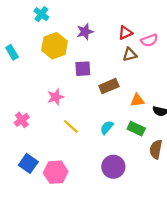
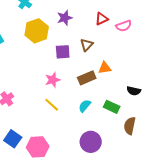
brown triangle: (130, 54) -> (87, 45), moved, turned -32
brown rectangle: (109, 86) -> (87, 78), moved
pink star: (56, 97) -> (53, 80), moved
orange triangle: (137, 100) -> (105, 68), moved

